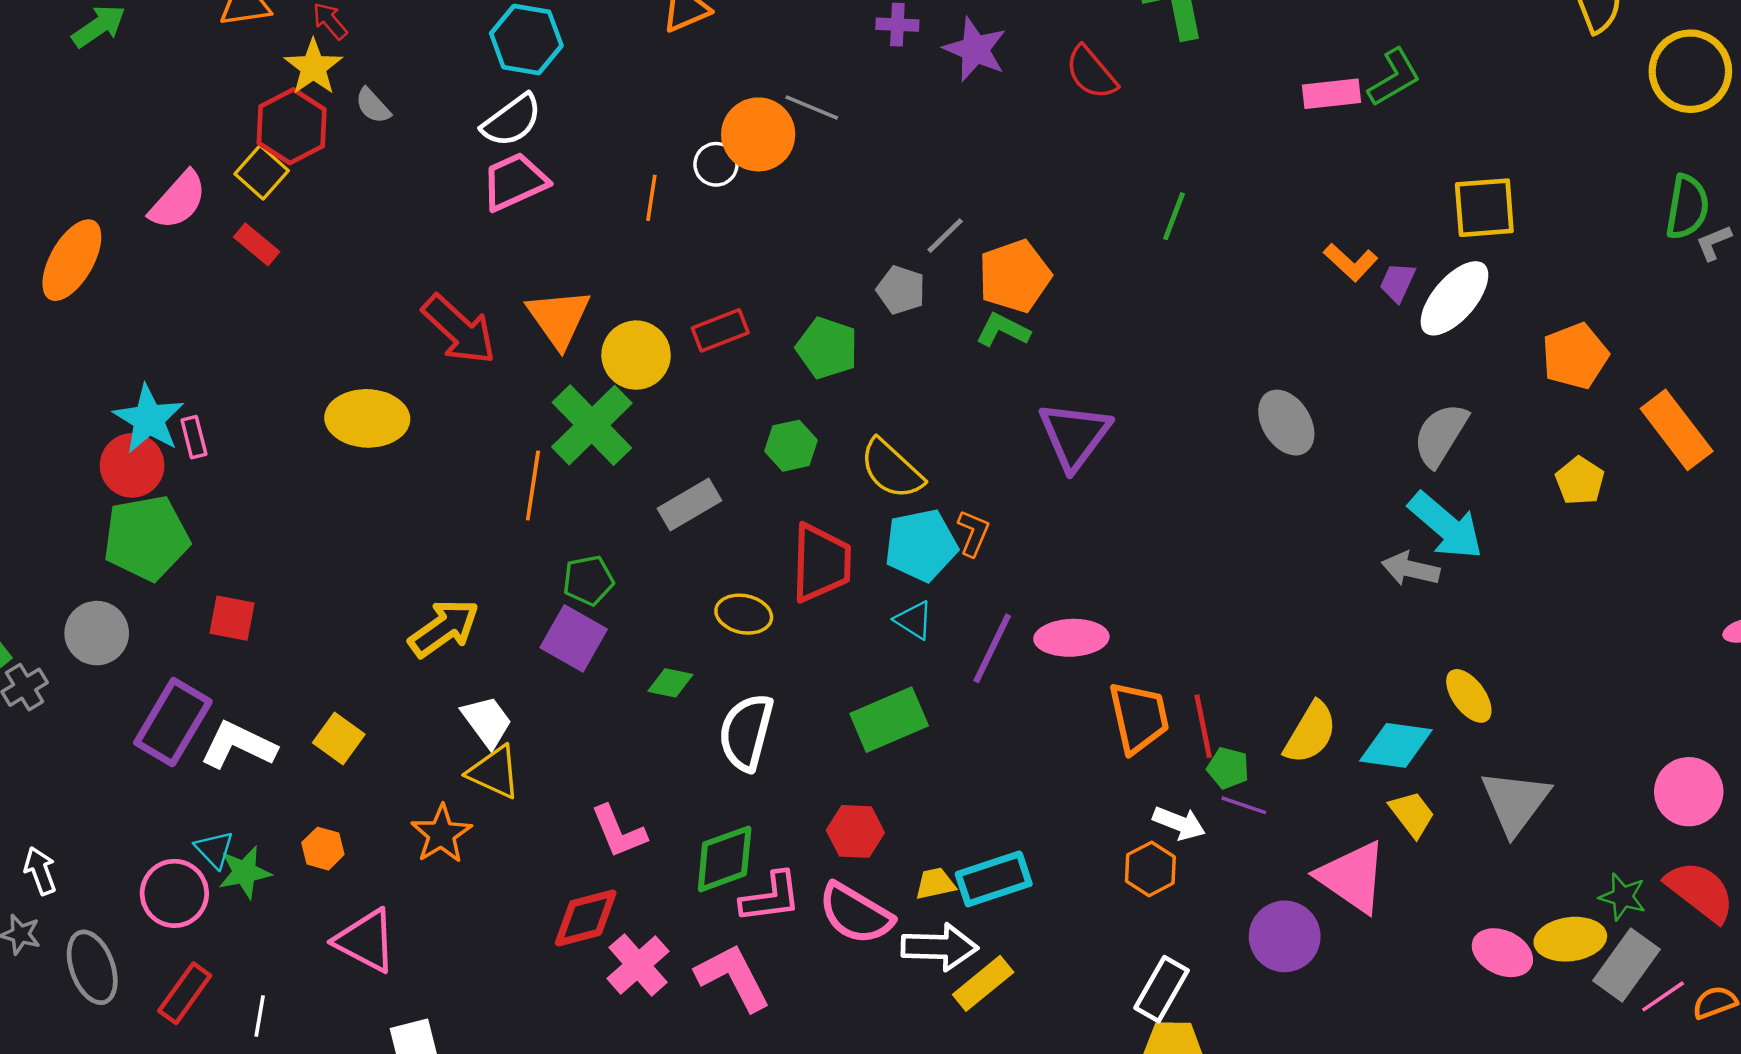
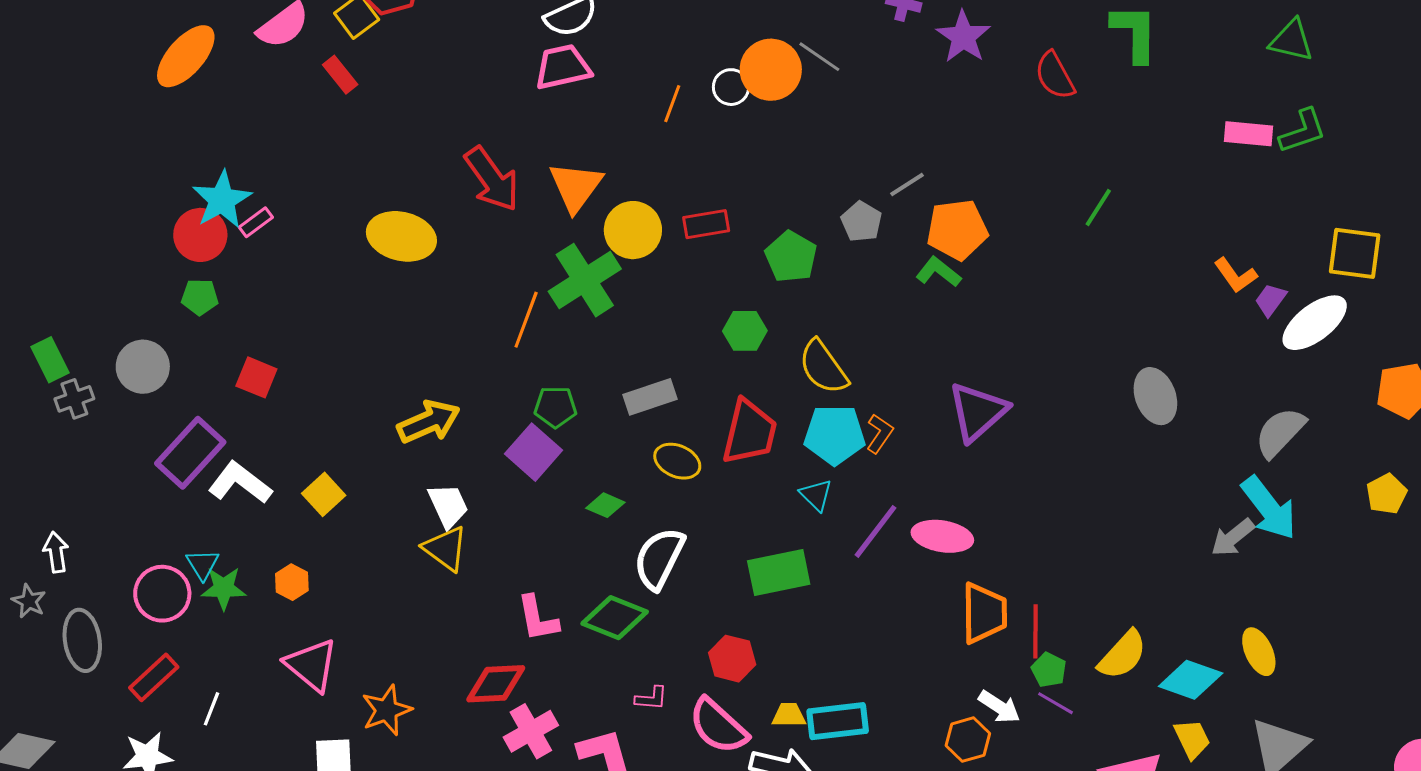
purple triangle: (1075, 435) -> (978, 412), moved
pink rectangle: (194, 437) -> (256, 222), turned 56
gray rectangle: (690, 505) -> (650, 397), moved
green pentagon: (146, 538) -> (200, 297), size x0.5
gray arrow: (1411, 569) -> (1233, 537), turned -63
orange star: (441, 834) -> (387, 710), moved
green diamond: (725, 859) -> (615, 618), moved, turned 30
pink L-shape: (771, 897) -> (651, 698), size x0.6

